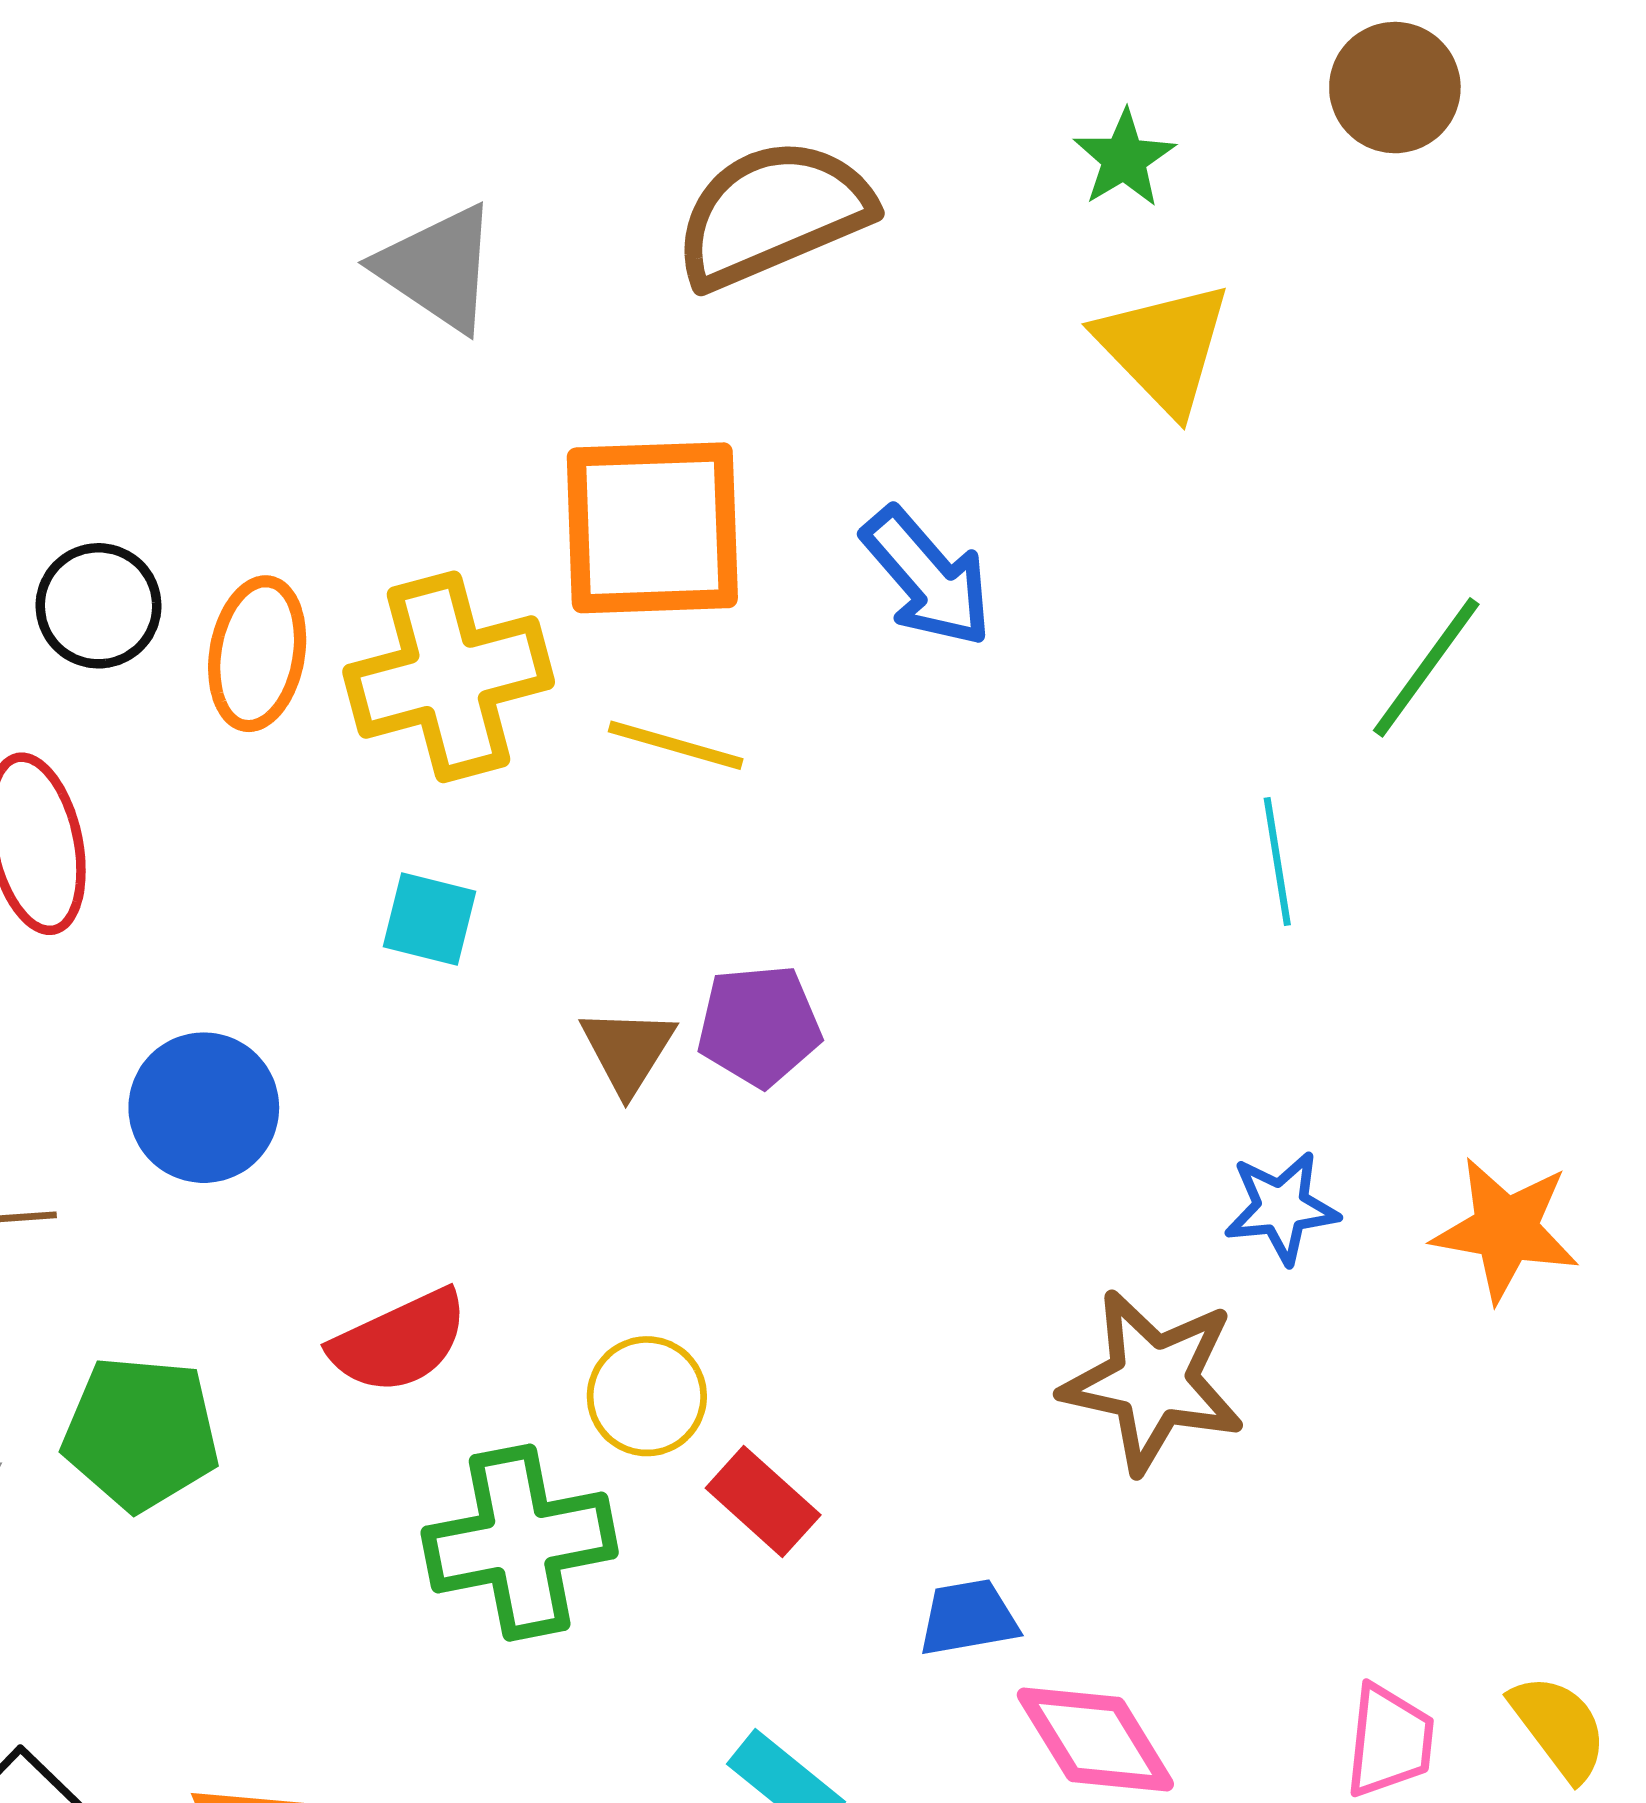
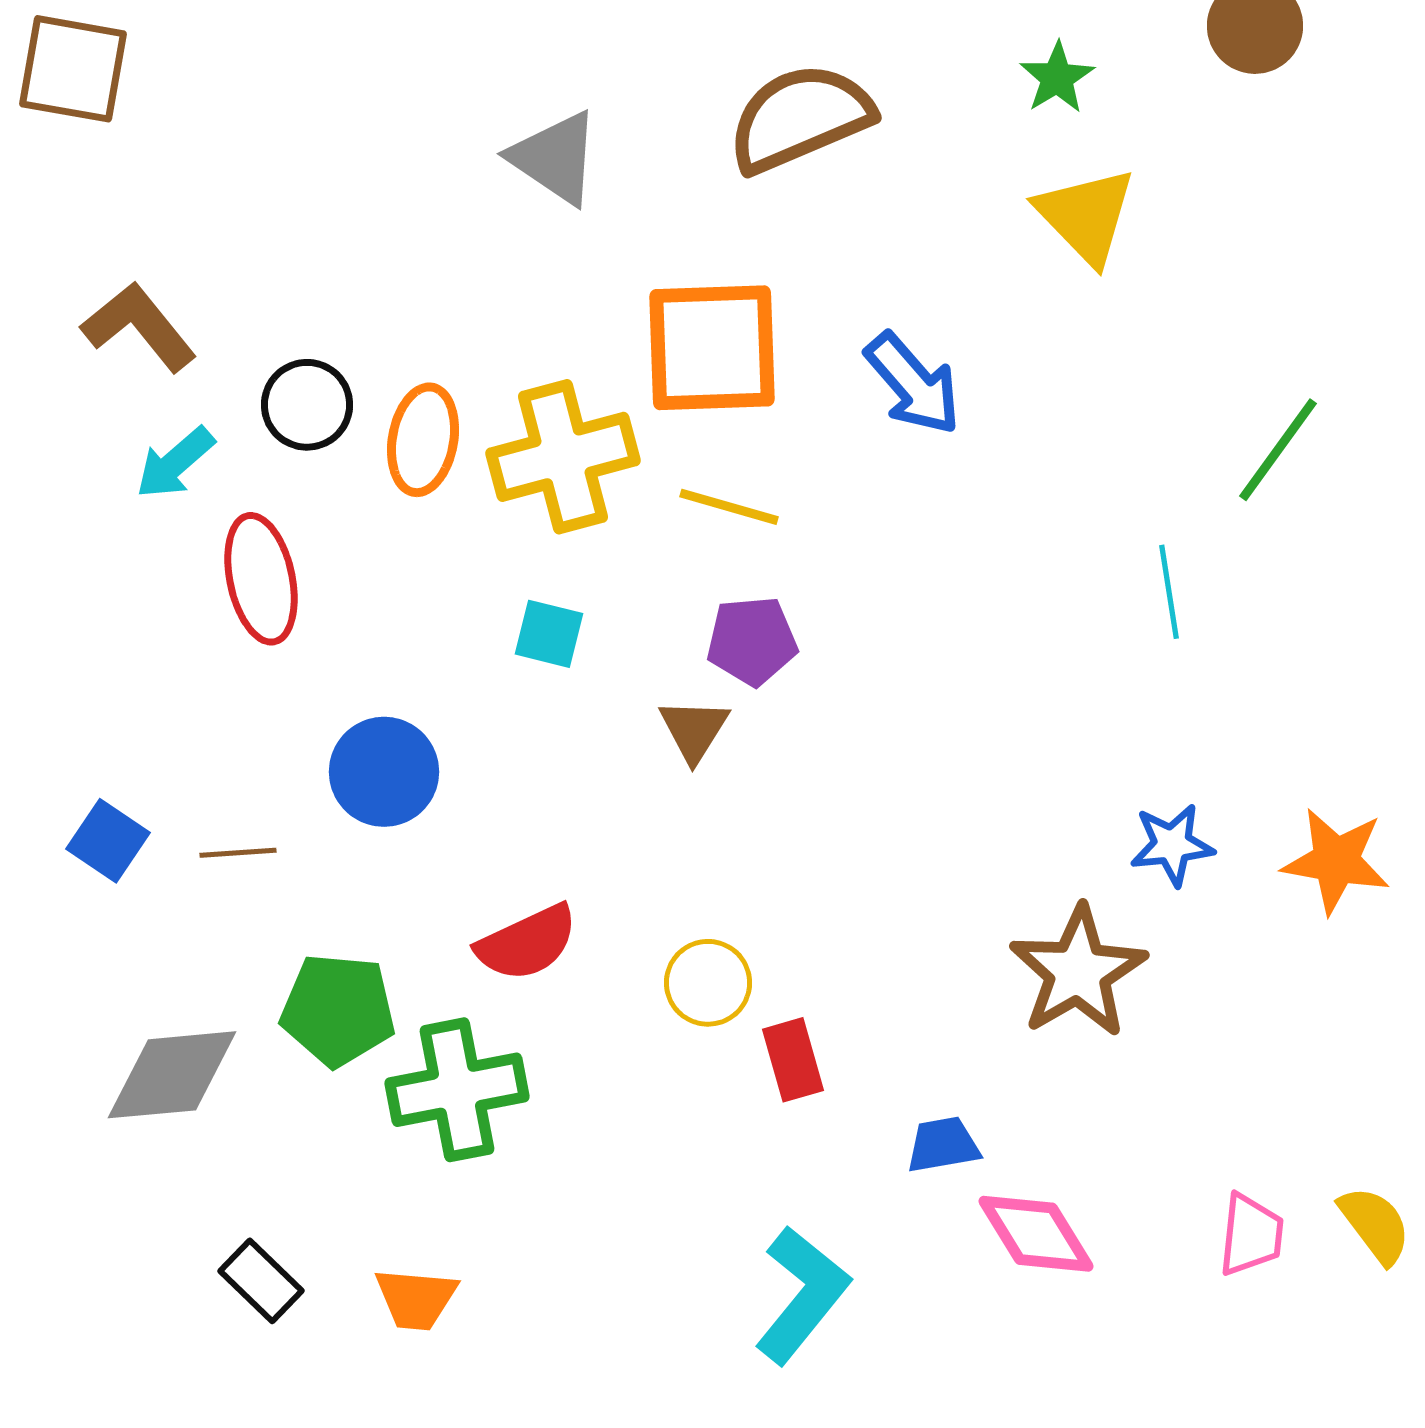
purple pentagon: (759, 1026) -> (752, 641), moved
brown star: (1153, 1381) -> (1078, 972), turned 30
red rectangle: (763, 1502) -> (793, 1060), turned 32
green cross: (520, 1543) -> (457, 1090), moved

